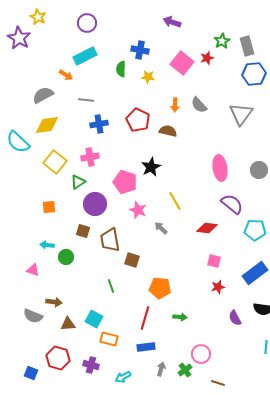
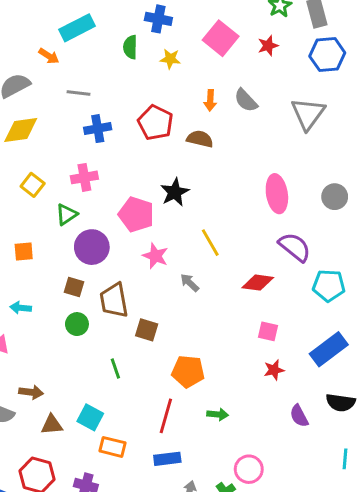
red star: (207, 58) -> (268, 46), moved
yellow square: (55, 162) -> (33, 185), size x0.7
green circle: (66, 257) -> (77, 324), moved

